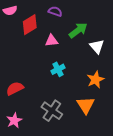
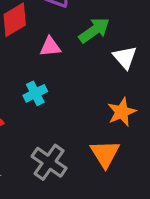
cyan cross: (58, 69) -> (35, 93), moved

